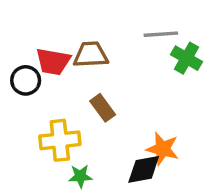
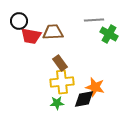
black circle: (26, 80) -> (19, 21), moved
yellow cross: (60, 140) -> (62, 82), moved
green star: (80, 176) -> (57, 103), moved

